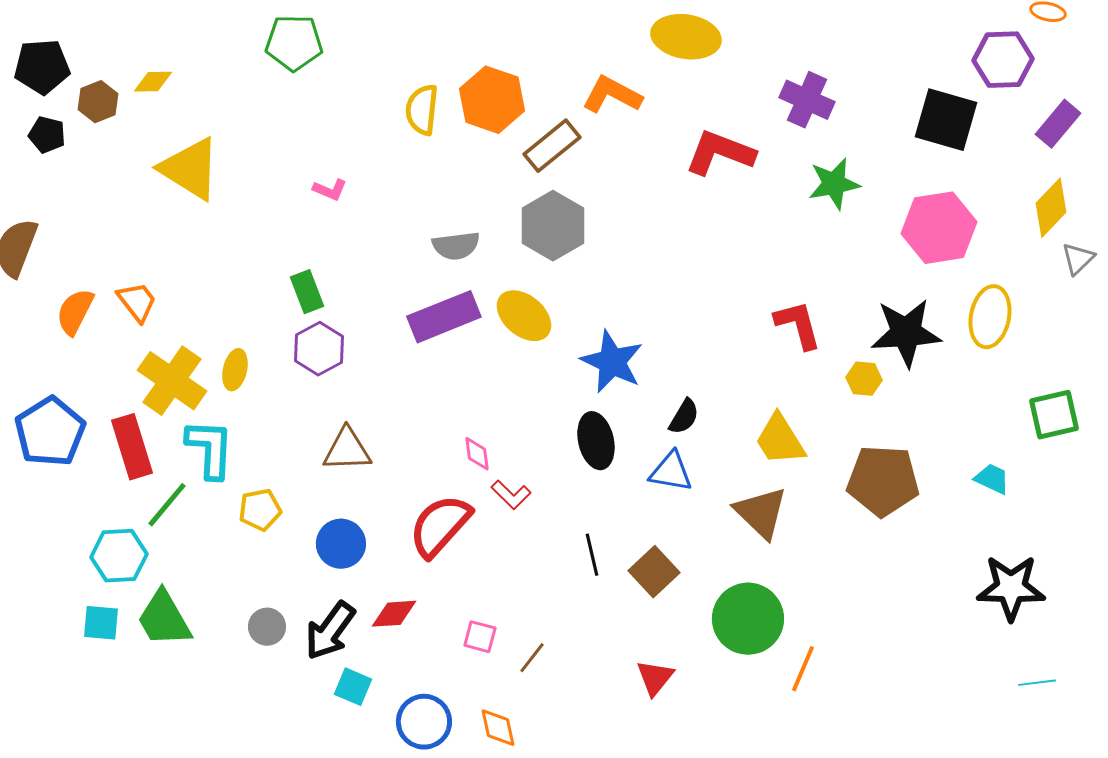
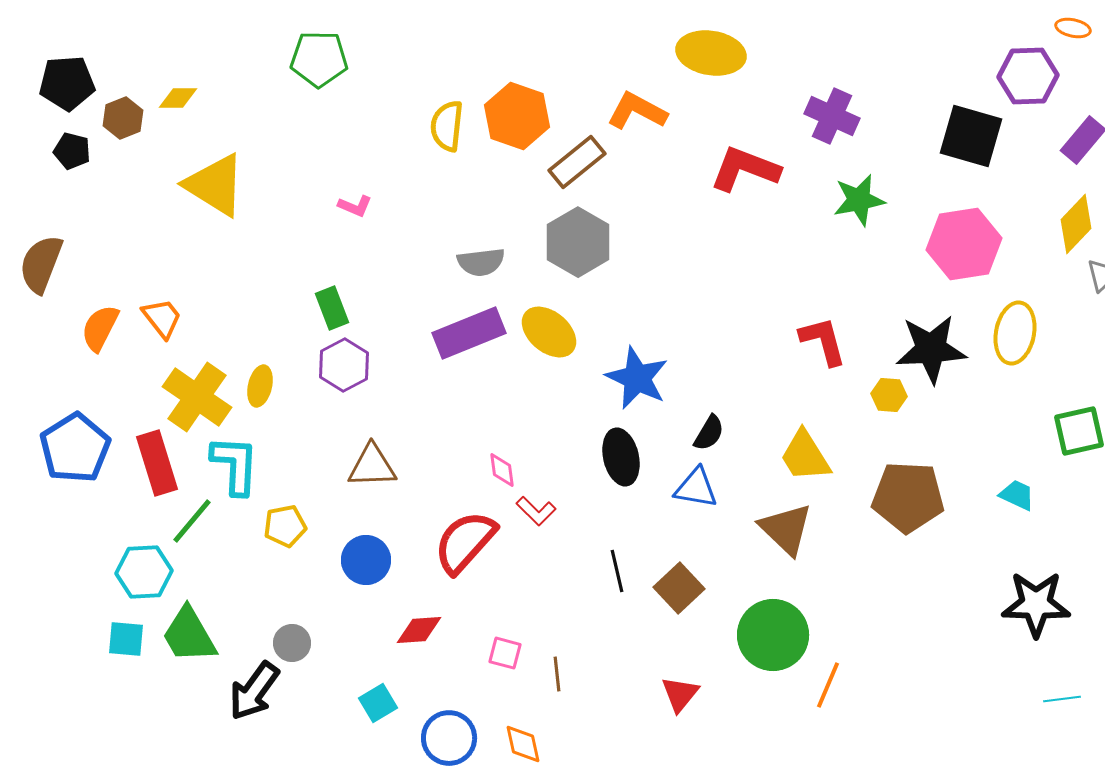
black arrow: (330, 631) -> (254, 691), moved
brown line: (532, 658) -> (557, 674), turned -44
cyan square: (353, 687) -> (378, 703), turned 36

